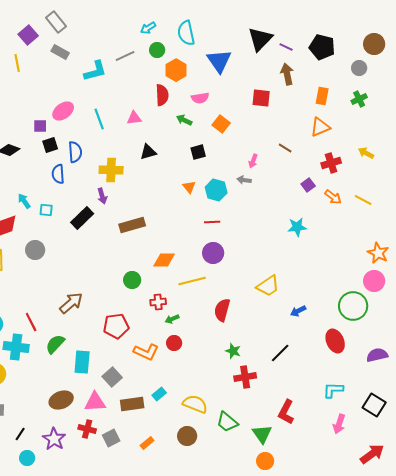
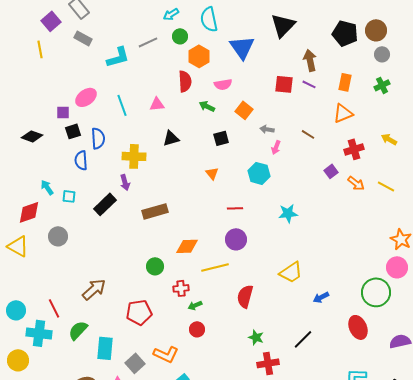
brown circle: (374, 44) -> (376, 30), moved
purple line: (286, 47) -> (309, 84), moved
gray arrow: (244, 180) -> (267, 129), moved
cyan hexagon: (216, 190) -> (259, 173), moved
cyan star: (297, 227) -> (288, 213), moved
orange L-shape: (146, 352) -> (166, 354), moved

